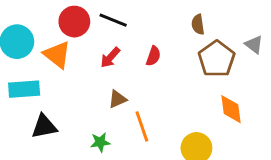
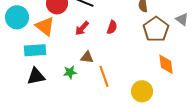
cyan rectangle: (24, 89) -> (35, 50), moved
brown triangle: (117, 99) -> (87, 57), turned 32
green star: (100, 142) -> (70, 72), moved

